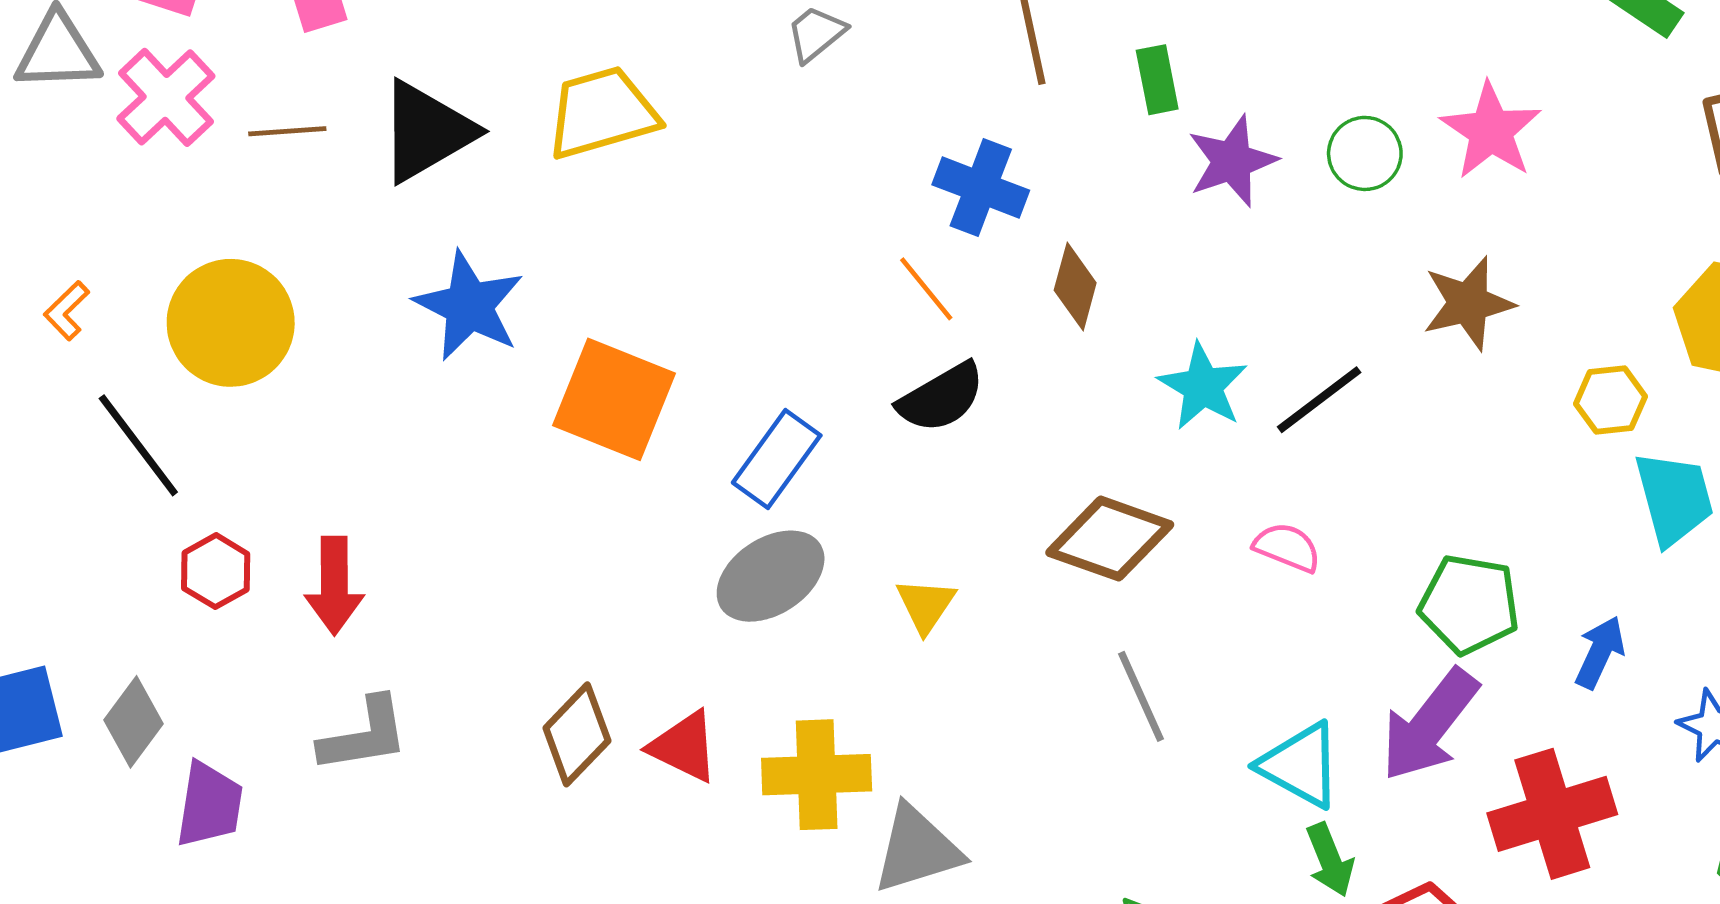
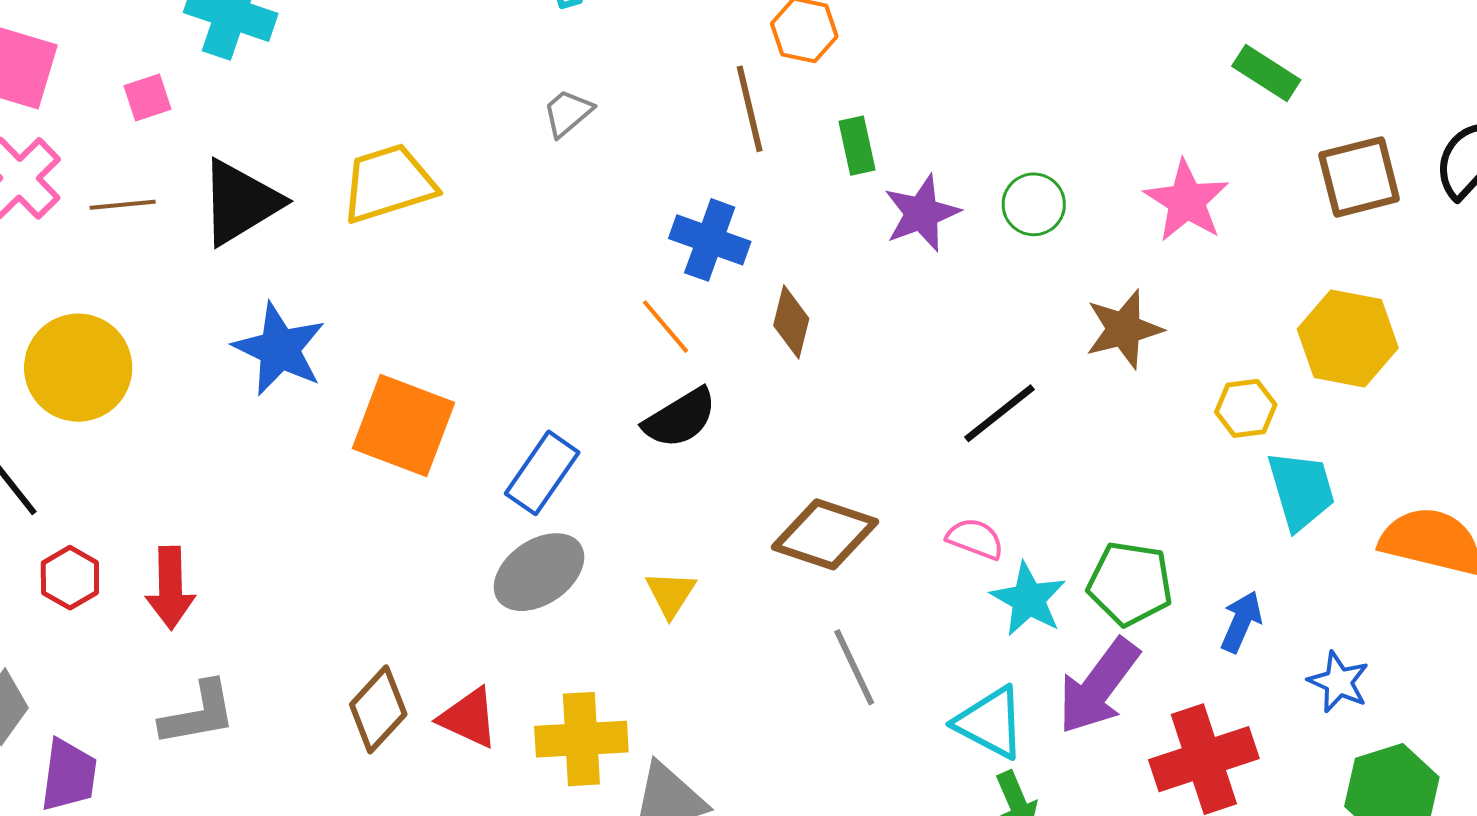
pink star: (1491, 131) -> (1187, 201), moved
cyan star: (1203, 386) -> (1028, 599), moved

